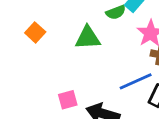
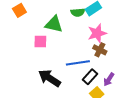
pink square: (68, 100) -> (40, 42), moved

